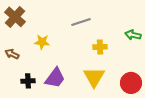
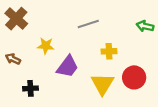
green arrow: (133, 35) -> (145, 26), moved
purple trapezoid: (55, 78) -> (68, 67), moved
red circle: (131, 83) -> (134, 77), moved

